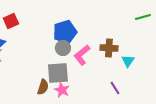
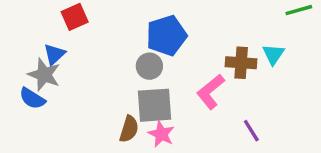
gray circle: (63, 48) -> (149, 66), moved
pink L-shape: (82, 55) -> (211, 92), moved
cyan triangle: (128, 61) -> (273, 54), moved

